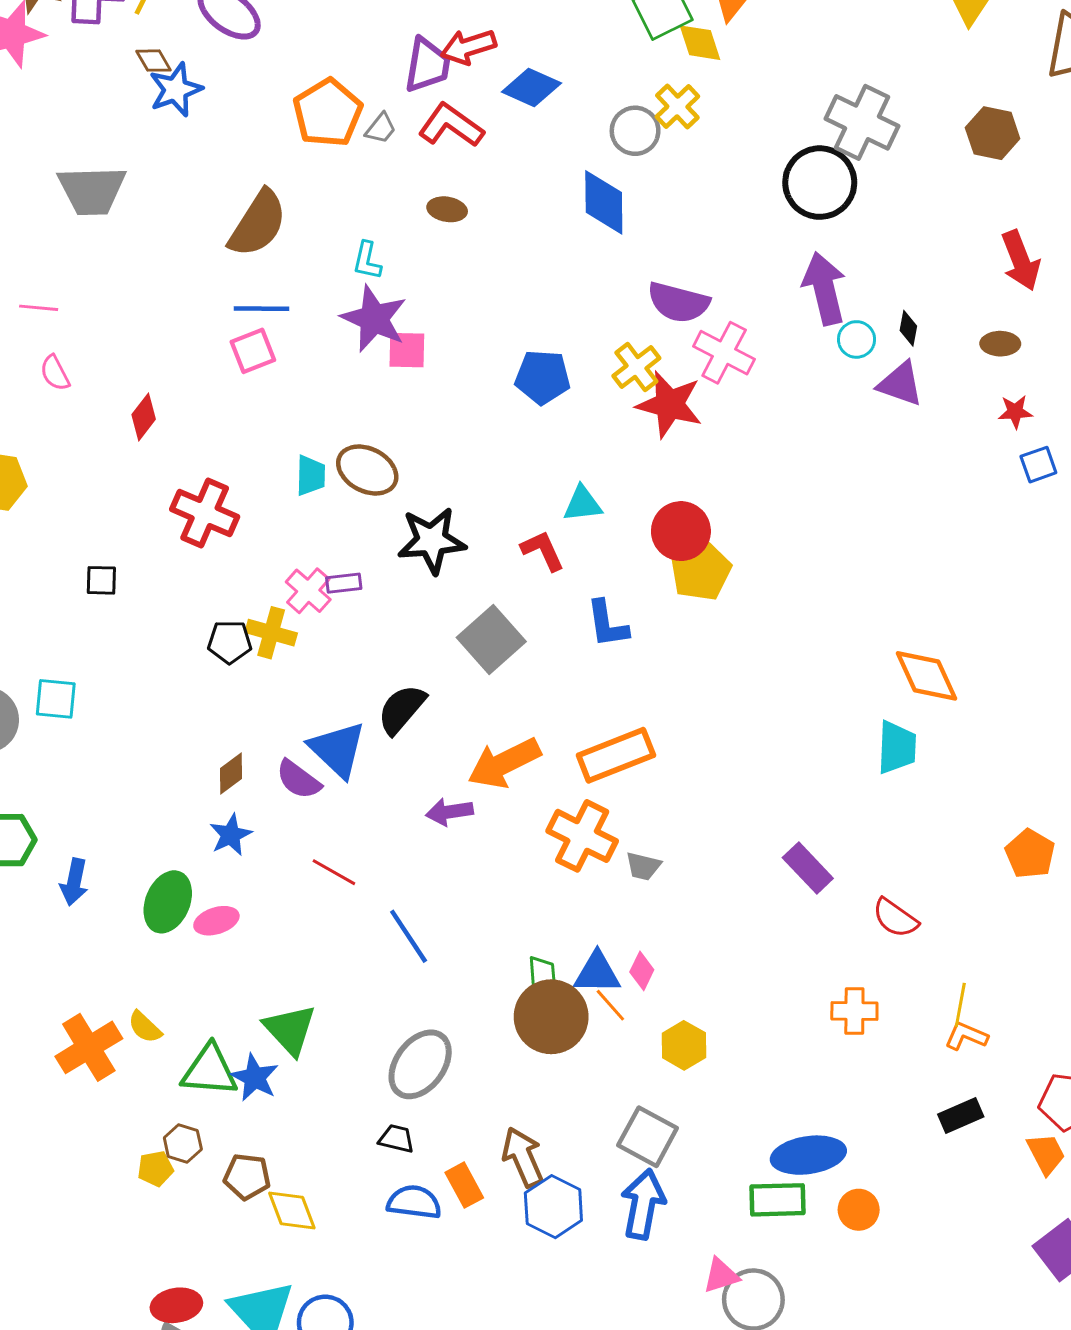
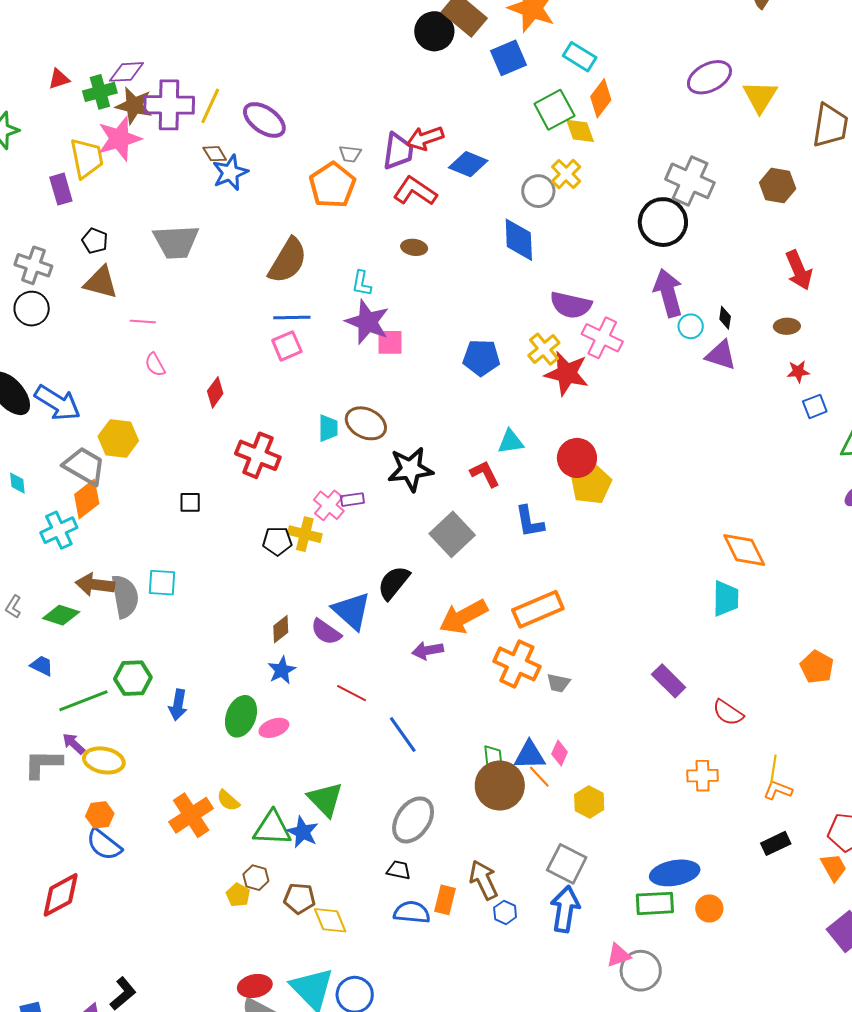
gray trapezoid: (381, 128) -> (350, 154), moved, turned 60
yellow pentagon: (155, 1169) -> (238, 895), turned -30
orange rectangle: (464, 1185) -> (445, 900), turned 44
blue hexagon: (553, 1207) -> (505, 912), size x0.6

